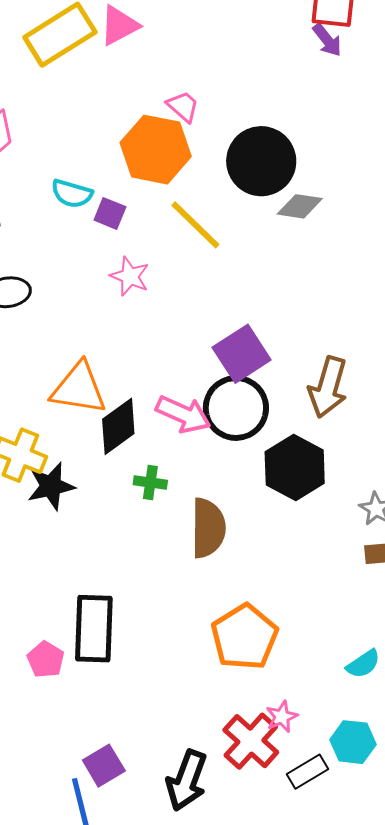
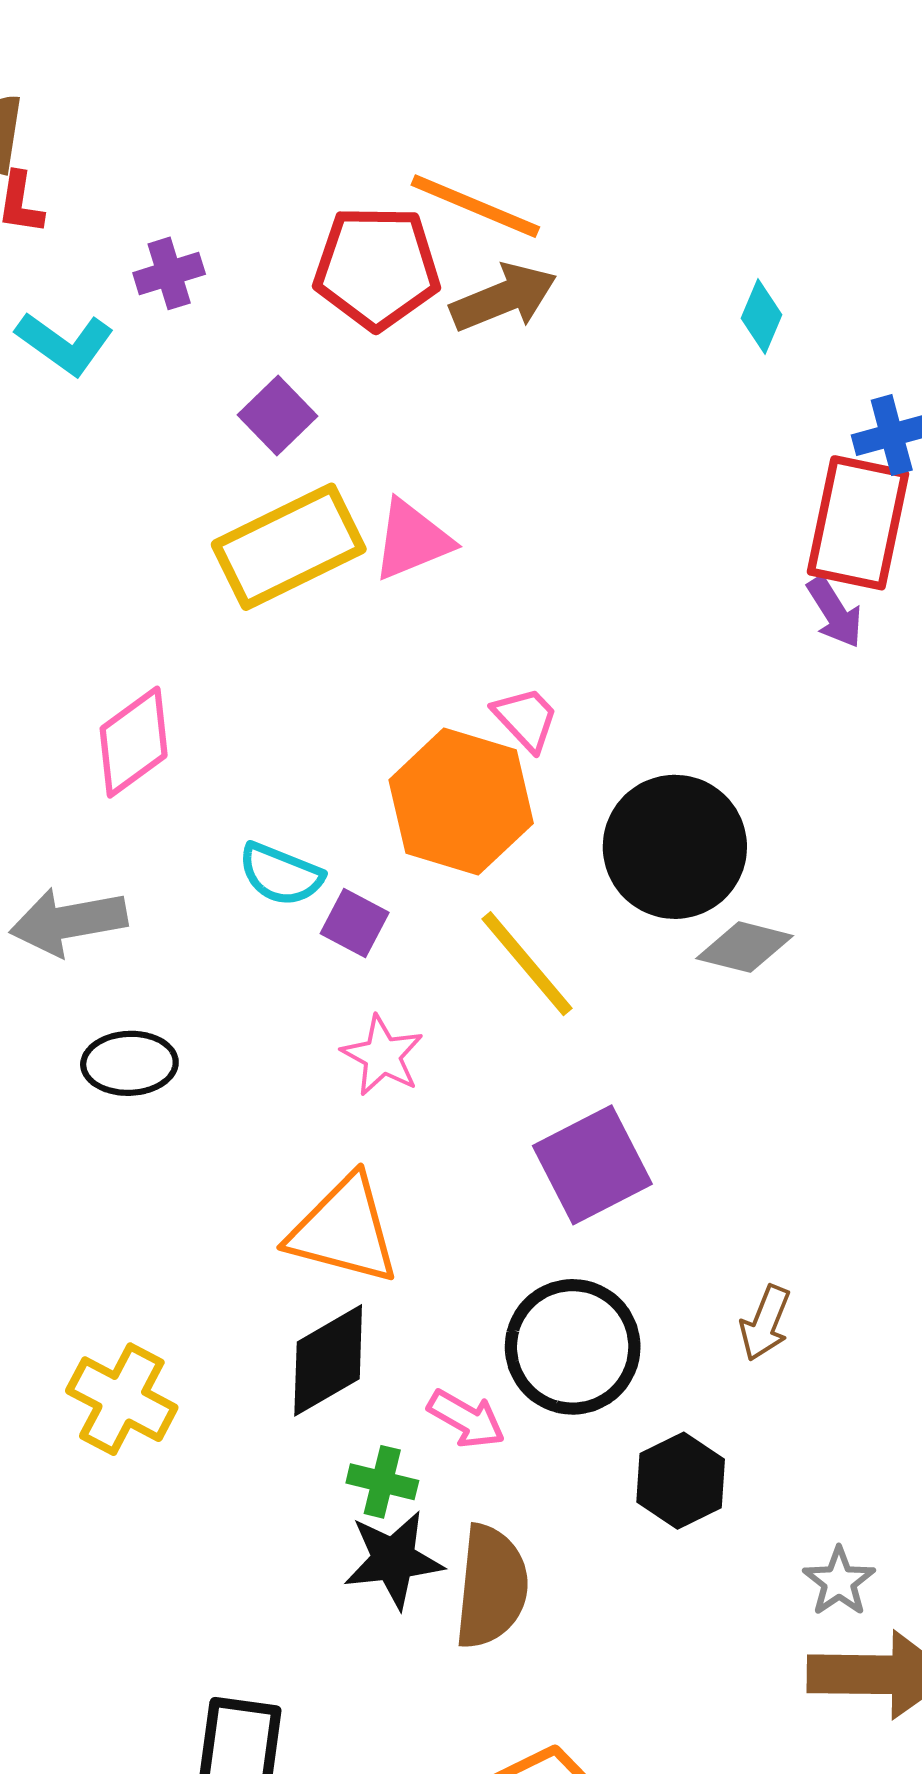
purple square: (242, 354) -> (592, 1165), moved
brown arrow: (328, 387) -> (765, 1323), size x0.6
orange triangle: (79, 388) -> (344, 1230), moved
pink arrow: (183, 414) -> (466, 1419), moved, size x0.7
black hexagon: (295, 468) -> (681, 1481), size x0.7
black star: (51, 486) -> (393, 1560), moved

